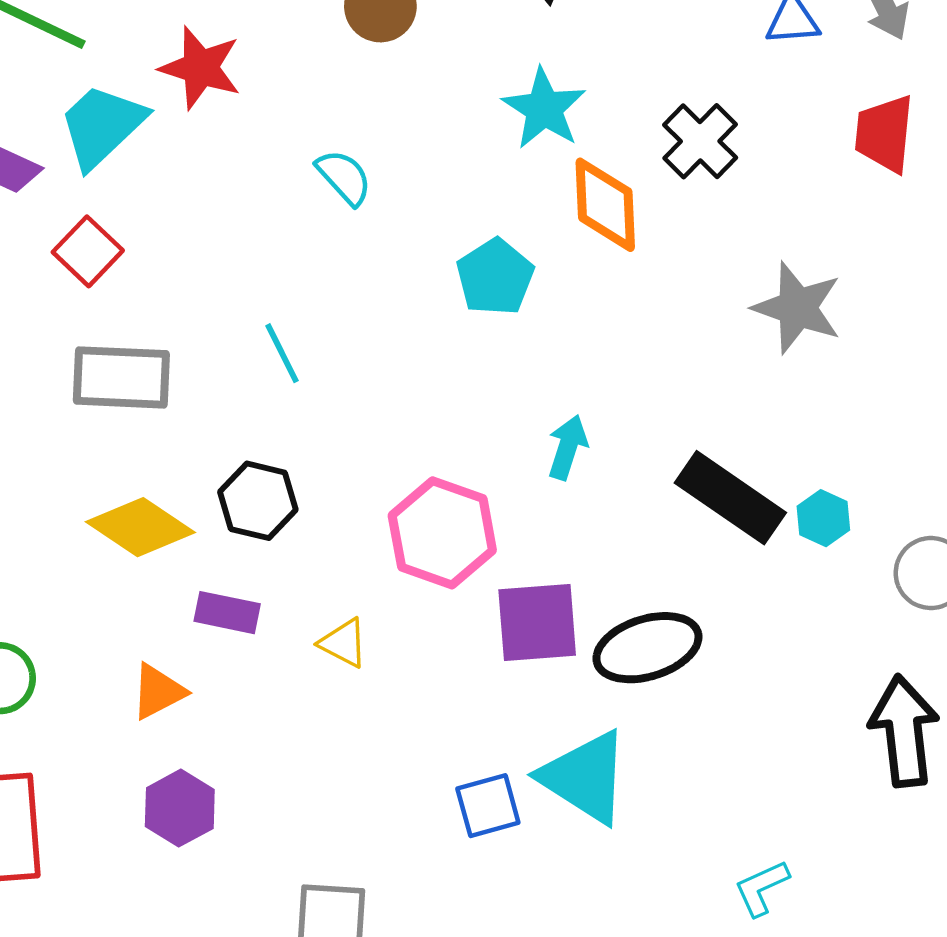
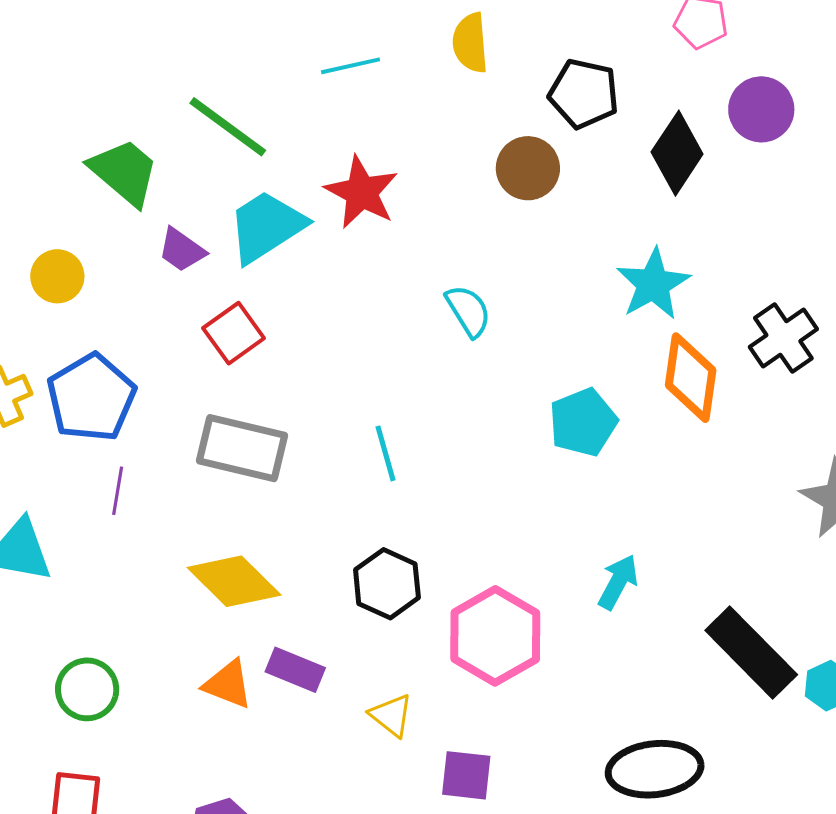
black hexagon: (258, 501) -> (387, 584), moved
purple square: (537, 622) -> (466, 775), moved, size x0.7
orange triangle: (158, 691) -> (228, 684), moved, turned 38

